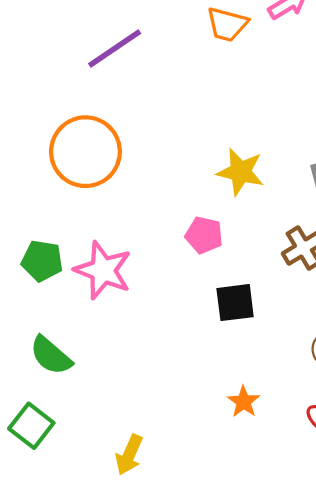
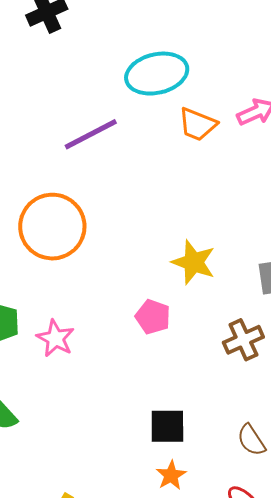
pink star: (103, 270) -> (55, 338), size x0.7
black square: (235, 303) -> (167, 426), moved

